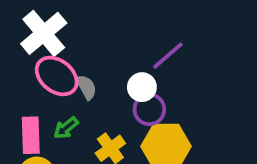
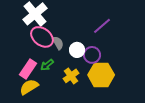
white circle: (142, 87) -> (77, 50), moved
pink rectangle: (31, 135) -> (28, 69), turned 36

